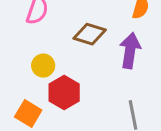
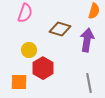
orange square: (28, 113) -> (19, 82), turned -30

